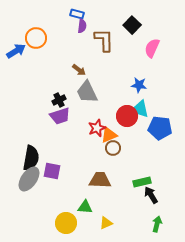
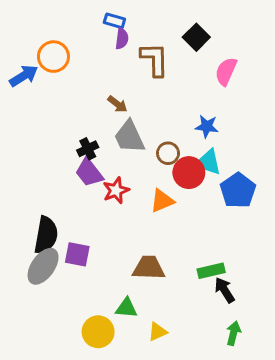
purple trapezoid: (60, 116) -> (89, 173), turned 70
red star: (97, 128) -> (116, 190), moved
blue pentagon: (160, 128) -> (238, 190), turned 30
brown circle: (113, 148) -> (168, 153), moved

